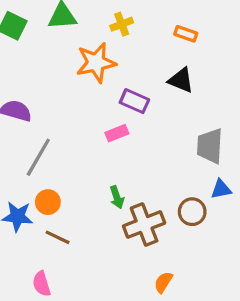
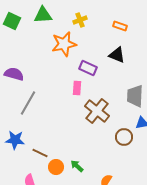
pink rectangle: (117, 133) -> (77, 88), turned -64
green arrow: (117, 197) -> (77, 166), moved, turned 152
orange circle: (48, 202) -> (56, 167), moved
brown cross: (144, 224) -> (97, 111), moved, turned -30

